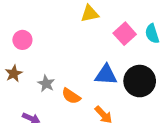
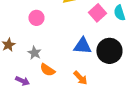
pink circle: (22, 40) -> (36, 18), moved
orange semicircle: (71, 96) -> (47, 70), moved

